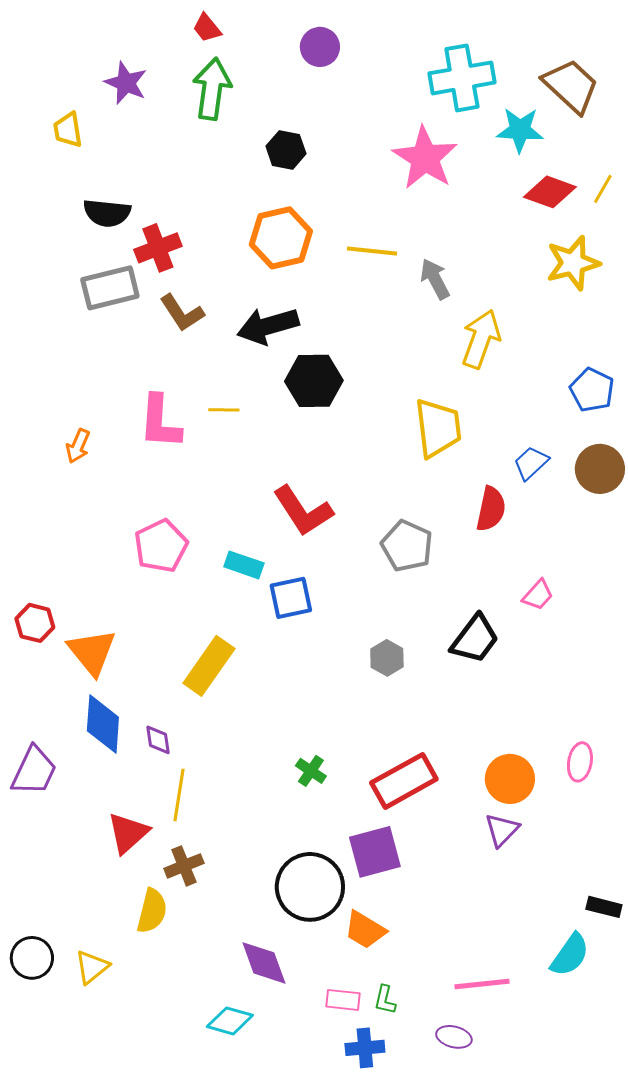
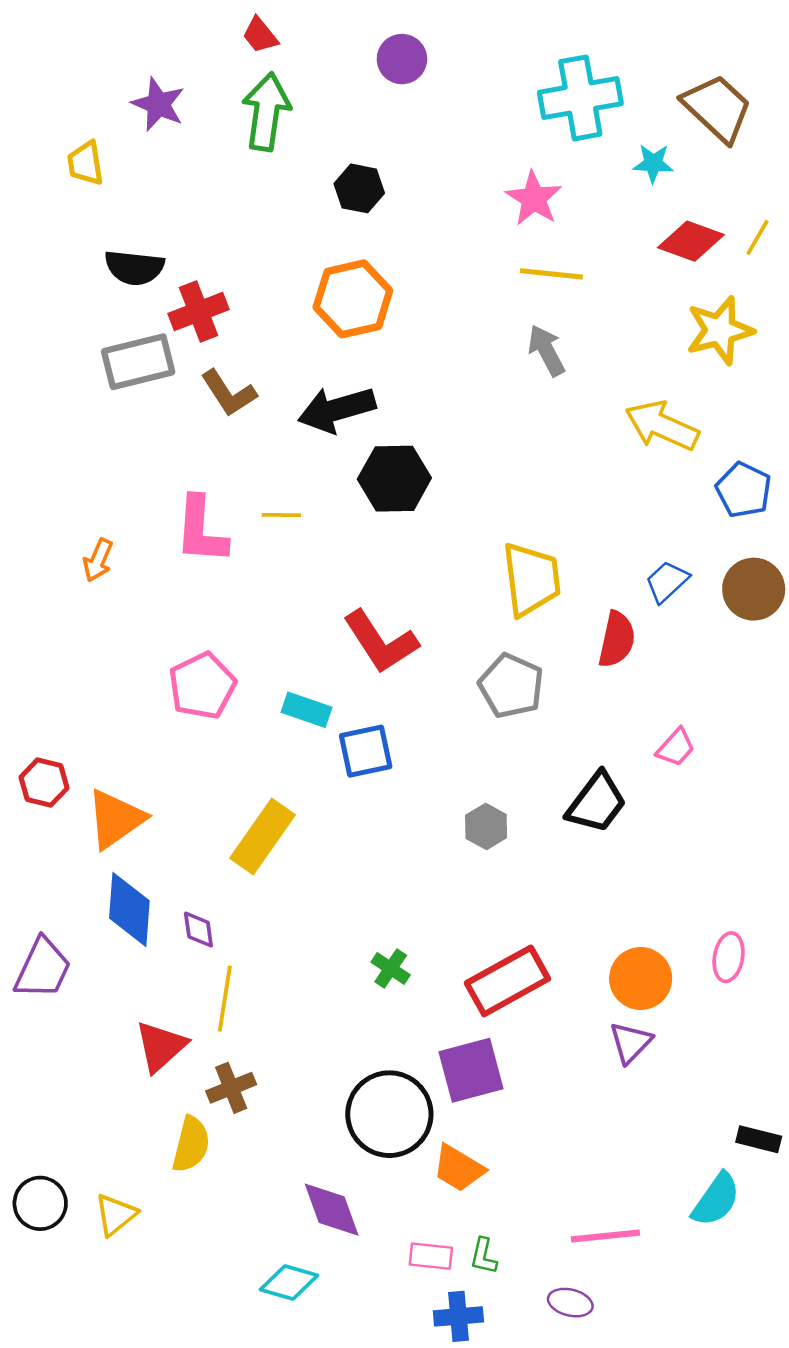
cyan star: (520, 130) -> (653, 163), size x0.7
pink star: (425, 158) -> (534, 198), size x0.7
yellow line: (372, 251) -> (551, 274), moved
yellow arrow: (481, 339) -> (662, 426), moved, turned -86
yellow trapezoid: (438, 428) -> (531, 579), moved
orange triangle: (92, 652) -> (116, 819), turned 34

